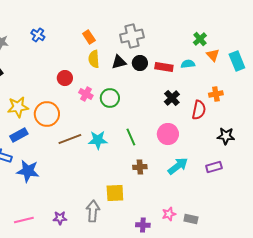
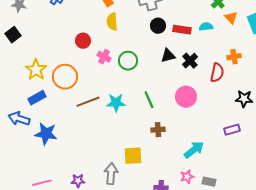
black triangle: (119, 62) -> (168, 56), moved
yellow star: (18, 107) -> (36, 70), turned -30
cyan arrow: (178, 166) -> (194, 150), moved

